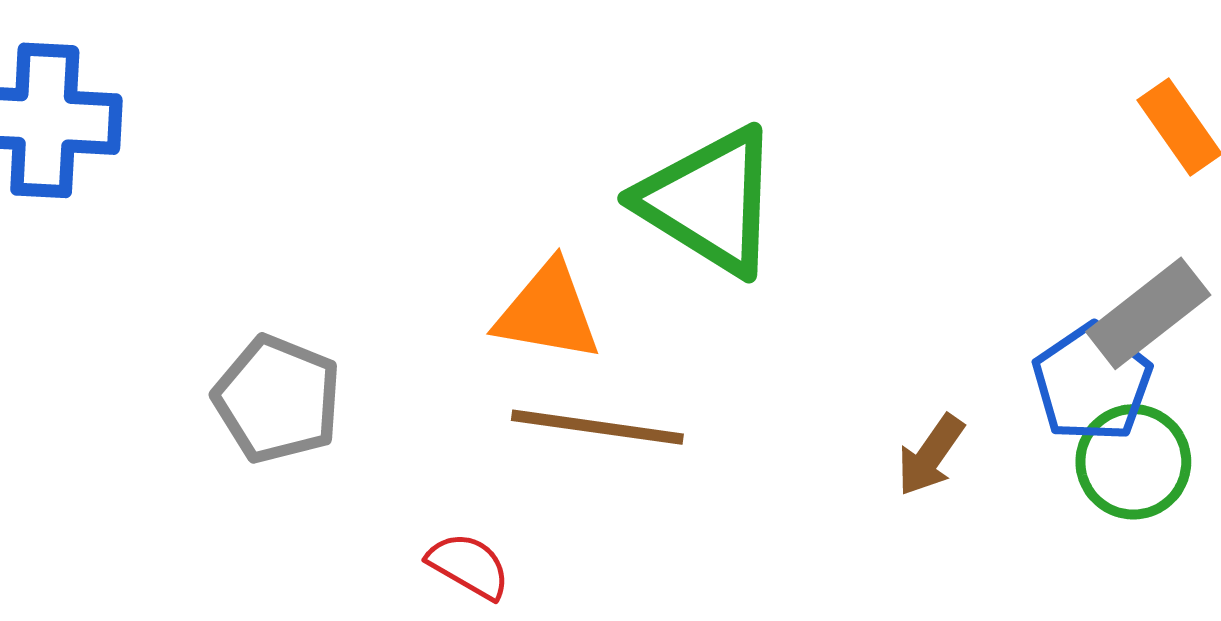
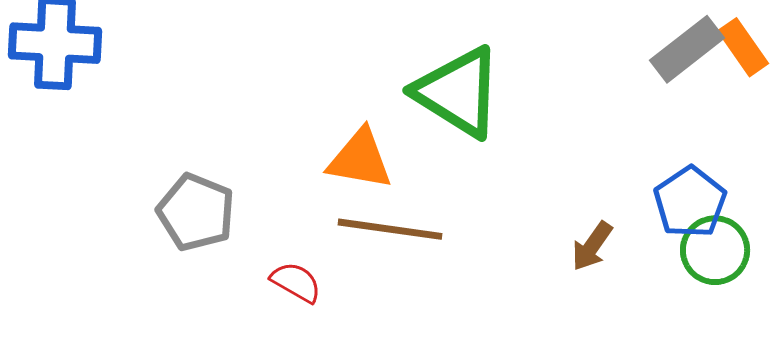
gray rectangle: (1148, 313) -> (687, 49), moved
red semicircle: (469, 566) -> (296, 282), moved

